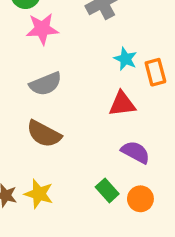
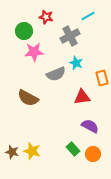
cyan star: (125, 59) -> (76, 63), moved
gray semicircle: (46, 84) -> (56, 74), moved
brown semicircle: (44, 134) -> (28, 98), moved

